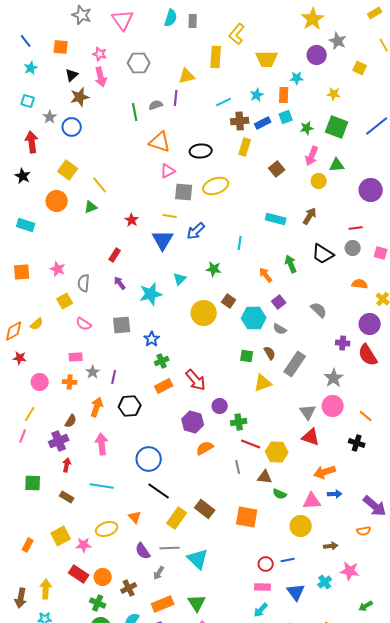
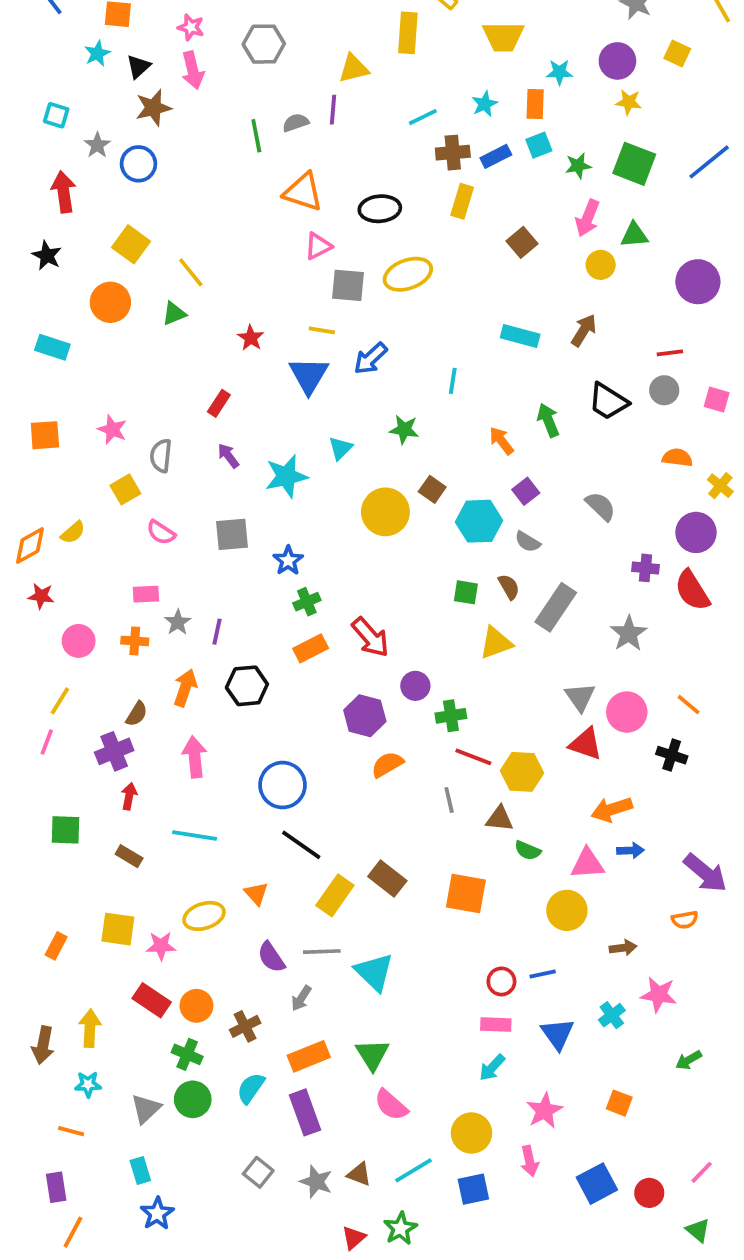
purple circle: (317, 55) -> (617, 61), moved
cyan star: (31, 68) -> (97, 53), moved
pink circle: (333, 406) -> (627, 712), moved
yellow square: (61, 536) -> (118, 929), turned 36

